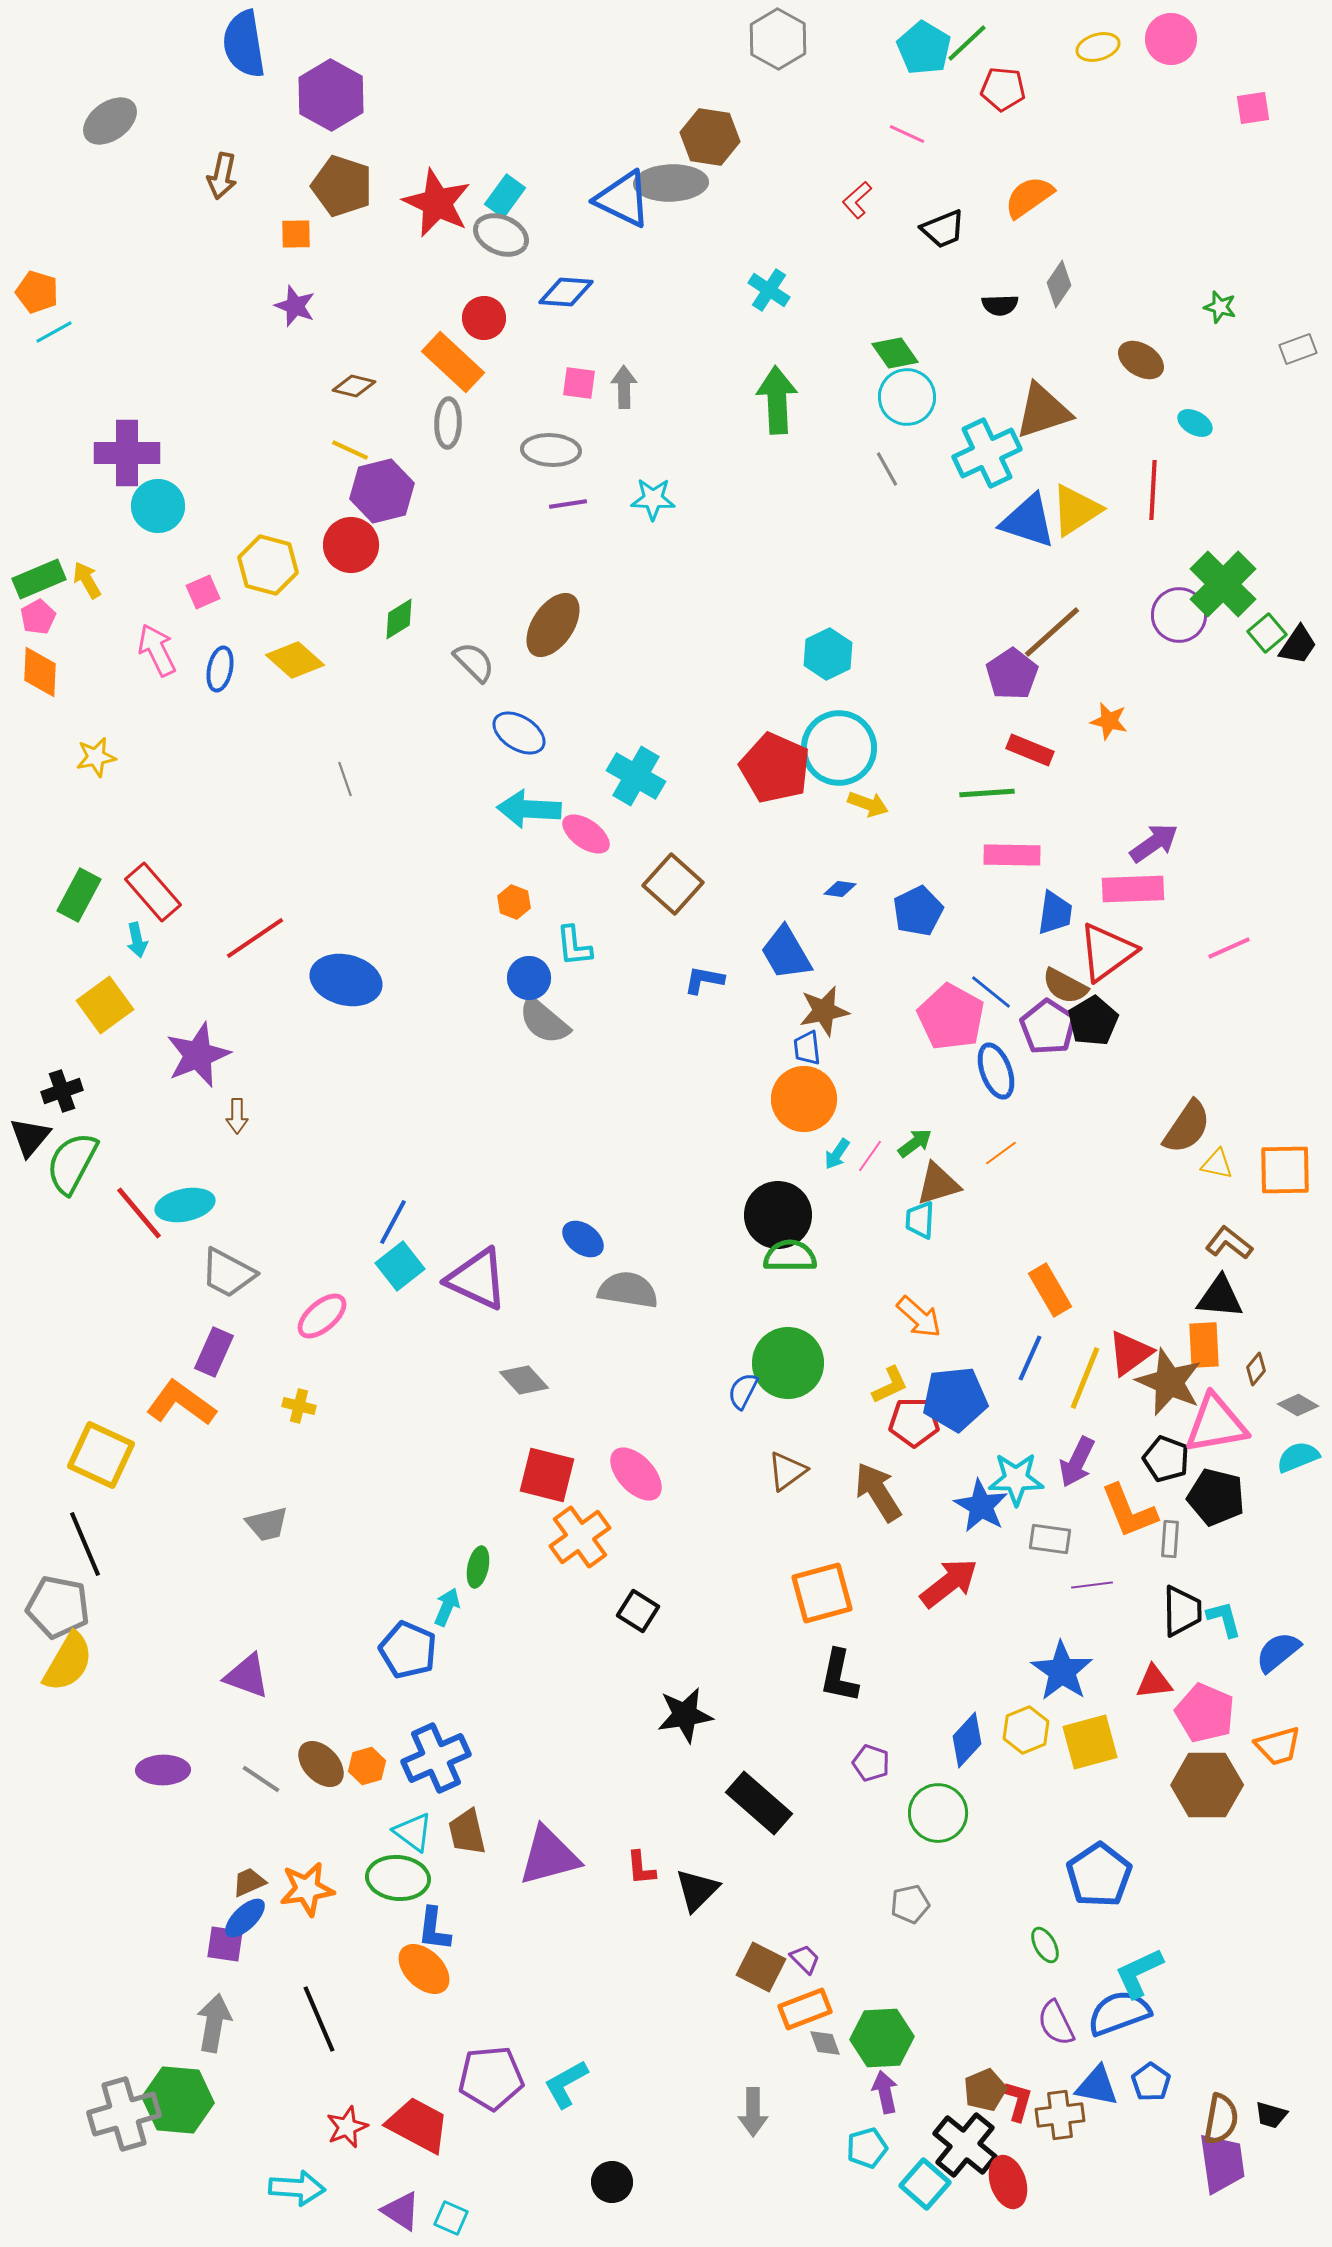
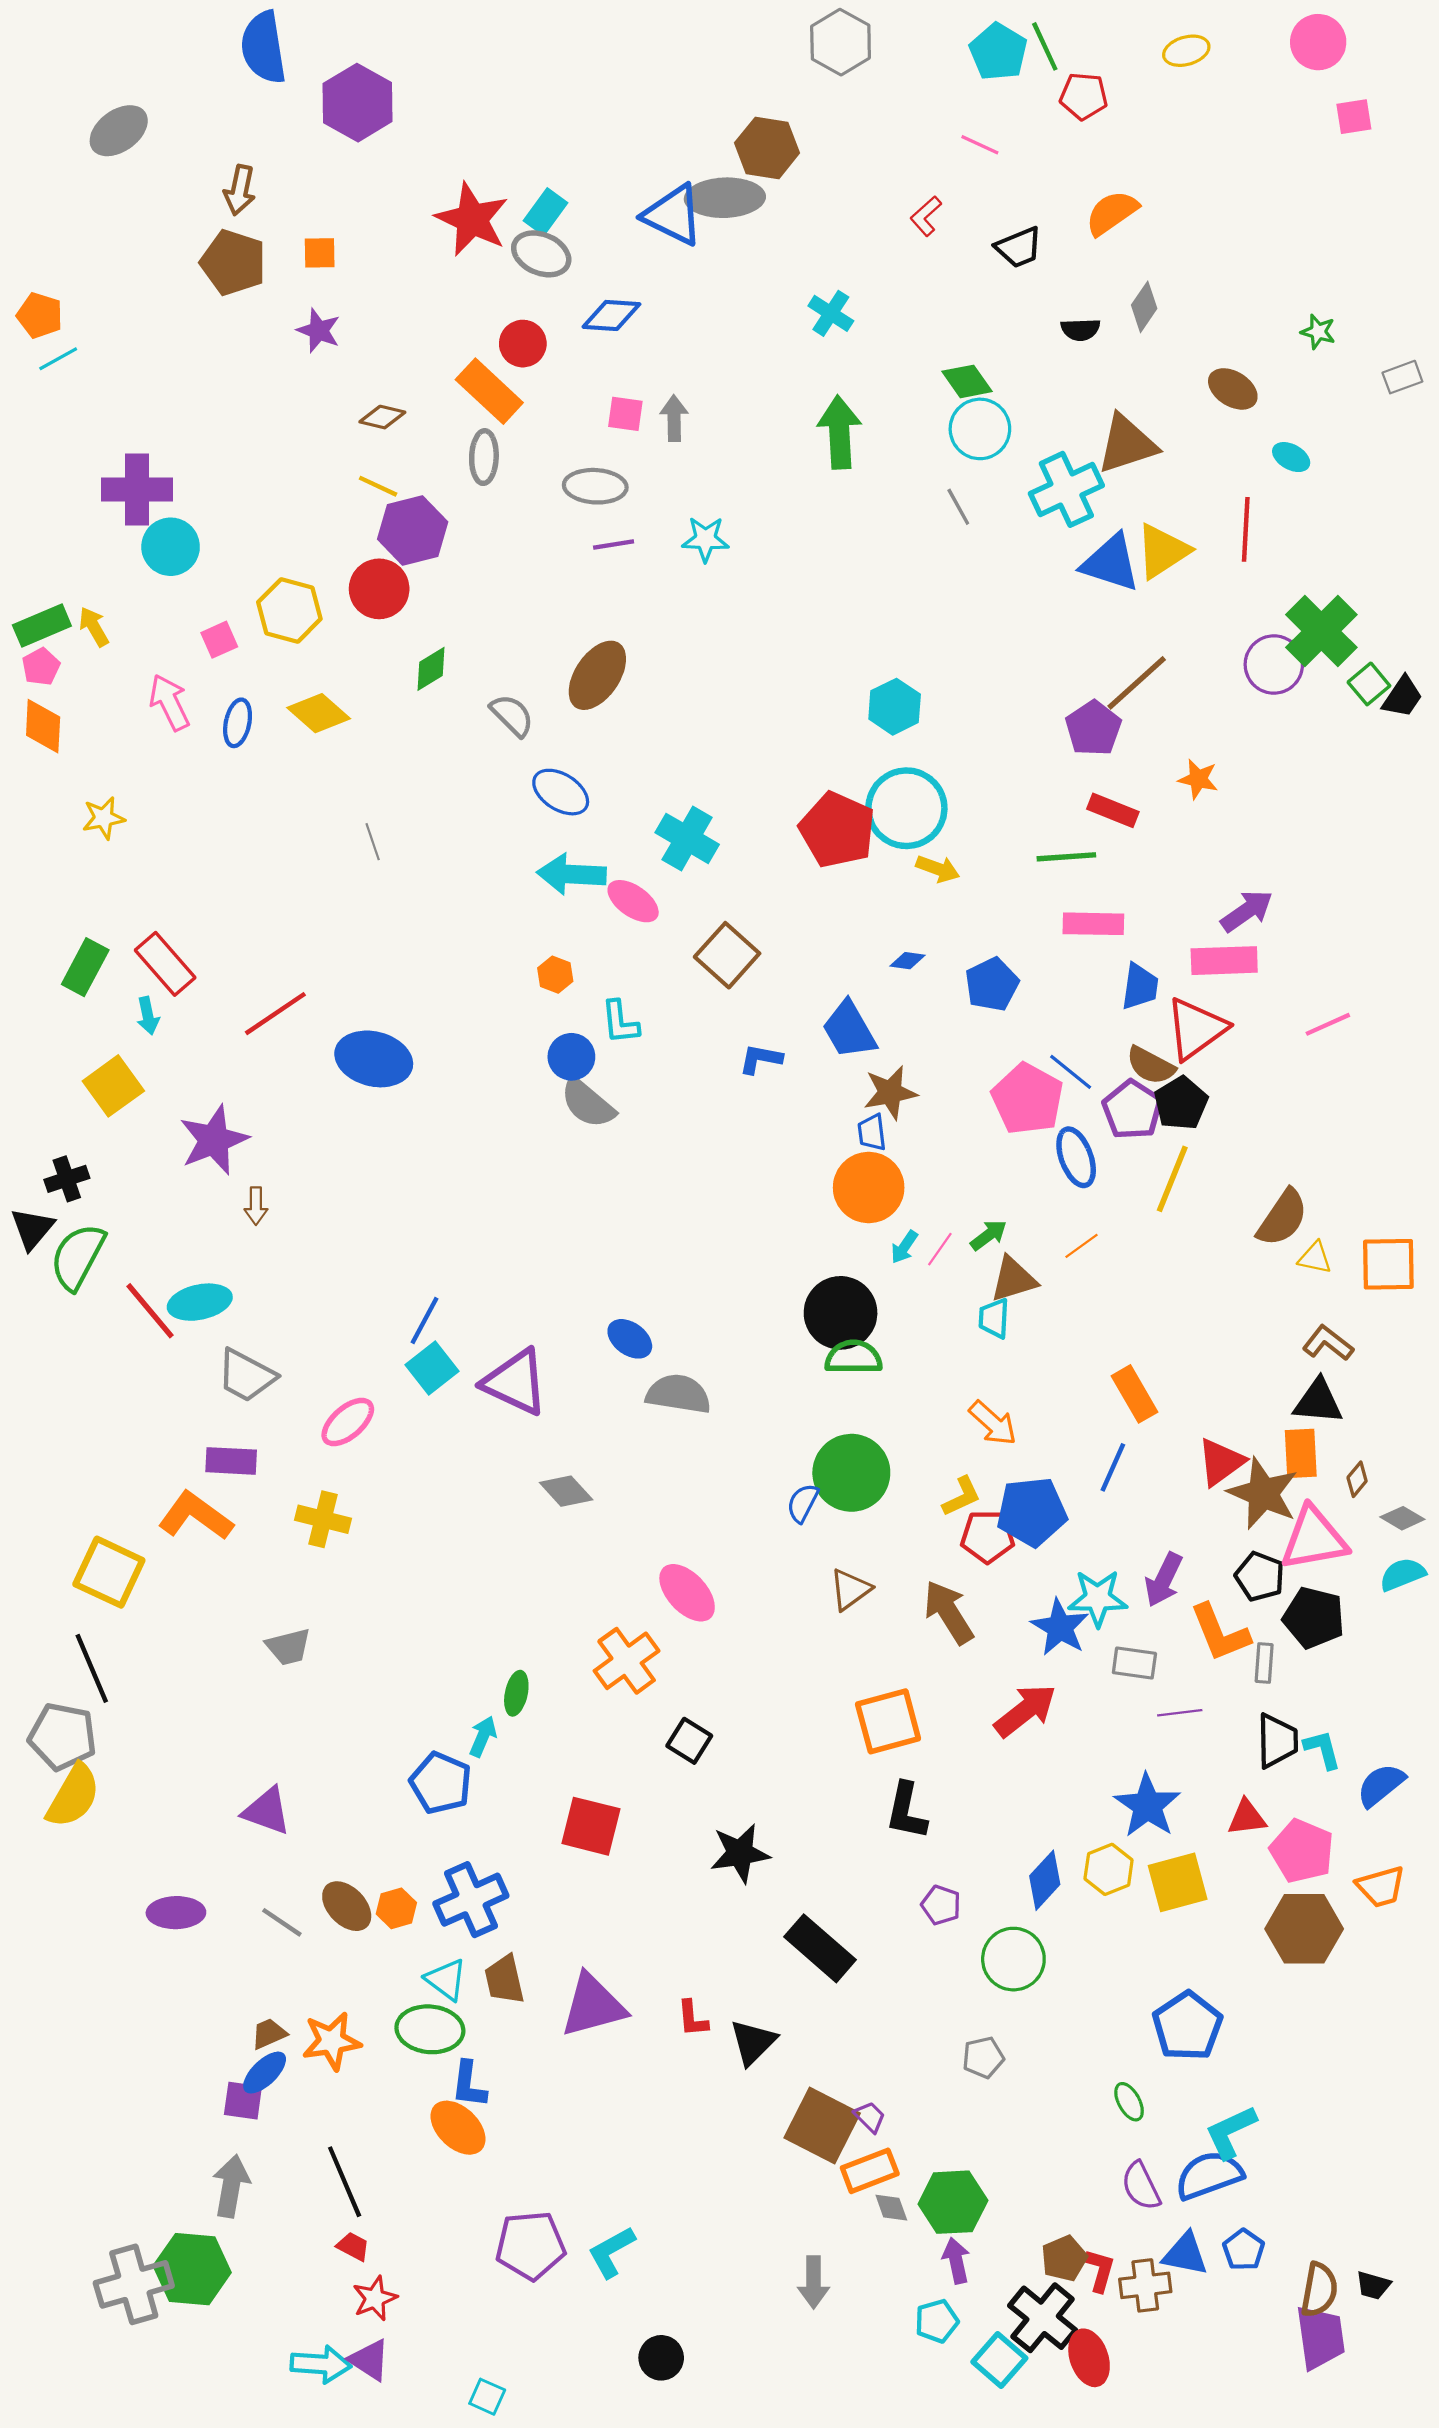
pink circle: (1171, 39) -> (1318, 42), moved
green line: (967, 43) -> (1045, 46), turned -72
brown pentagon: (342, 186) -> (233, 263), moved
purple rectangle: (214, 1352) -> (231, 1461), turned 69
yellow line: (1085, 1378) -> (1172, 1179), moved
yellow cross: (299, 1406) -> (323, 1519), size x1.5
red square: (547, 1475) -> (591, 1826), moved
brown square: (761, 1967) -> (822, 2125), size x1.4
red trapezoid: (418, 2125) -> (353, 2247), moved, size x0.5
purple triangle: (401, 2211) -> (369, 2360), moved

